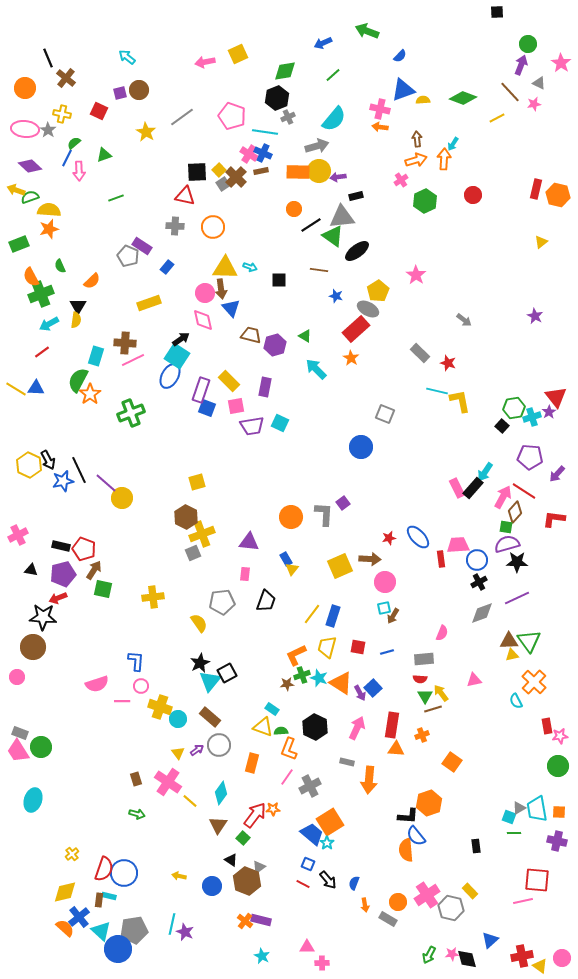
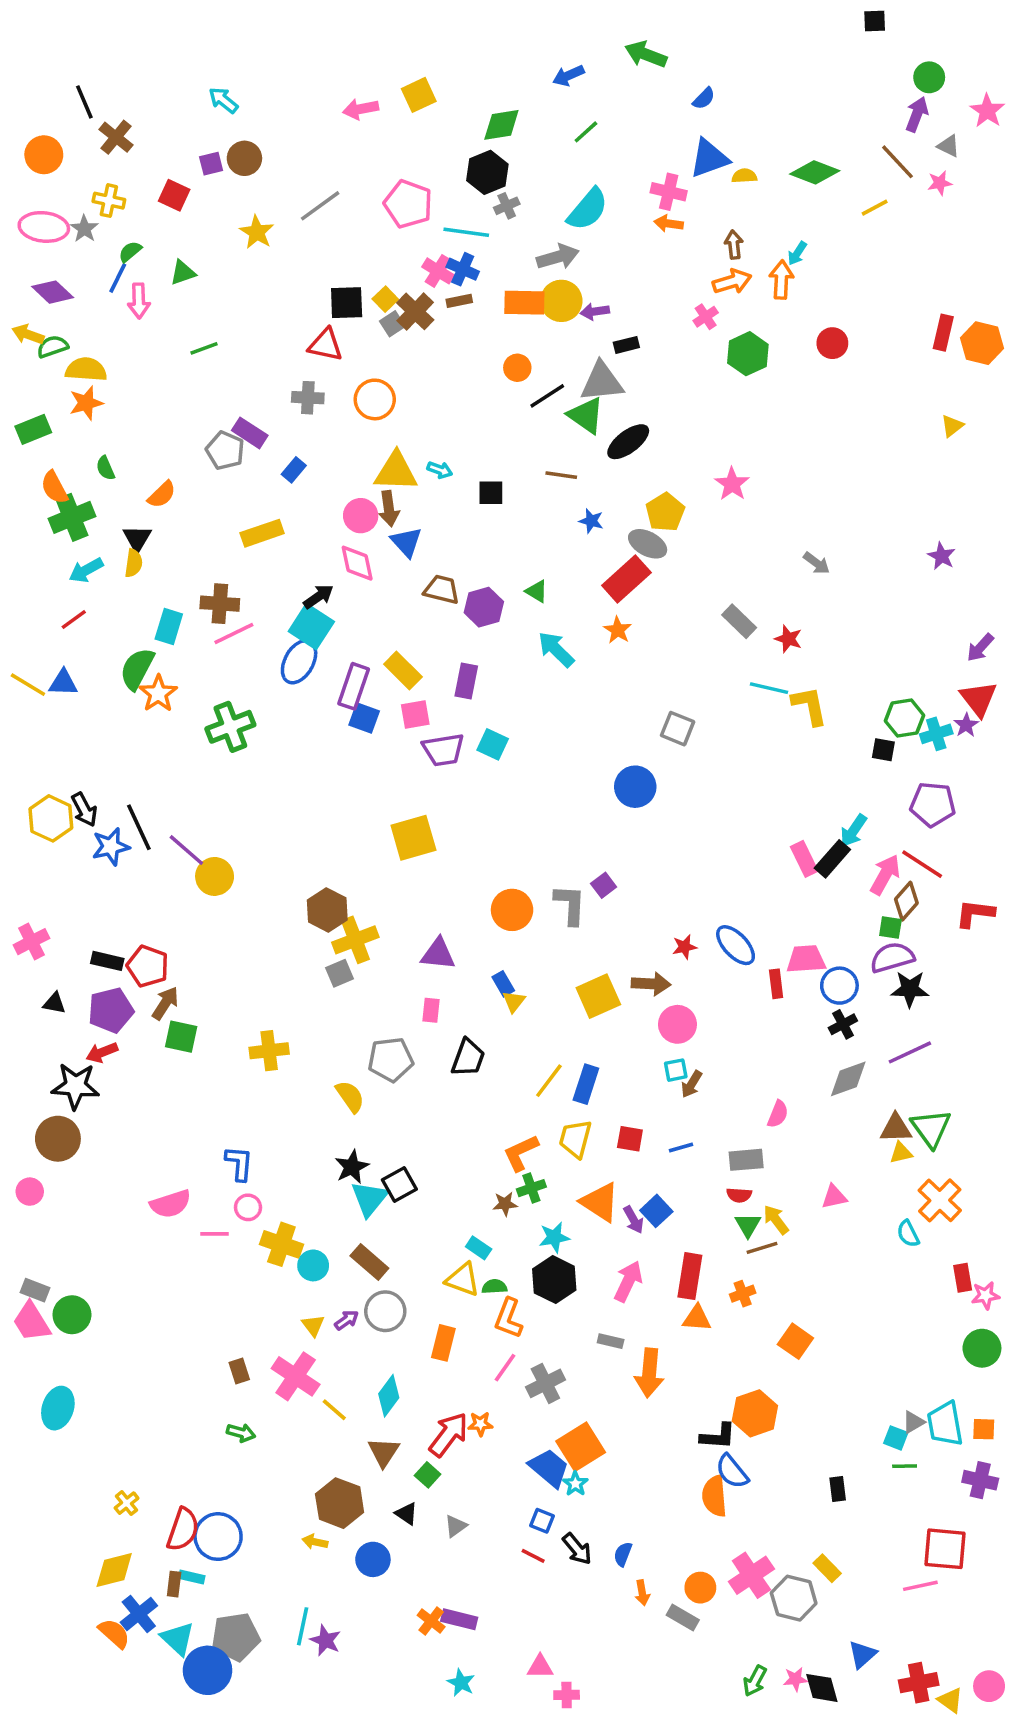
black square: (502, 426) -> (883, 750), turned -32
purple arrow: (557, 474) -> (980, 648), moved
yellow square: (197, 482) -> (413, 838), moved, size x1.5
cyan star: (319, 678) -> (554, 1237), moved, turned -30
brown hexagon: (247, 881) -> (340, 1503), moved

